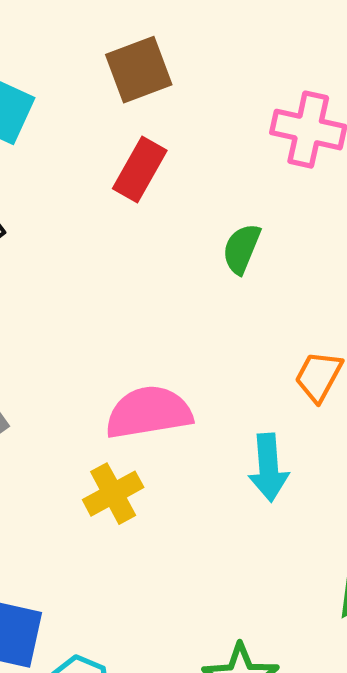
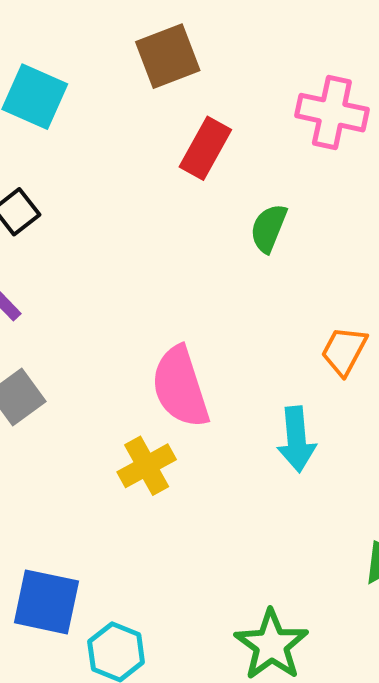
red rectangle: (140, 170) -> (205, 148), moved
pink semicircle: (149, 412) -> (180, 387), turned -98

